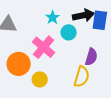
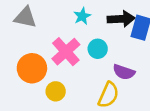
cyan circle: (69, 32) -> (98, 49), moved
purple semicircle: (91, 57) -> (124, 72), turned 84

